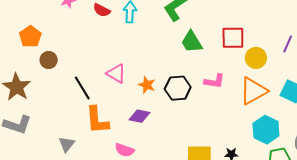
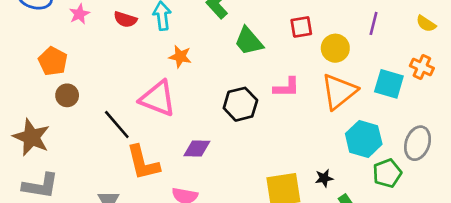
orange pentagon: (30, 37) -> (53, 61), moved
red square: (233, 38) -> (301, 27), size x0.7
pink triangle: (116, 74) -> (158, 98), size x1.4
orange star: (147, 85) -> (180, 57), moved

